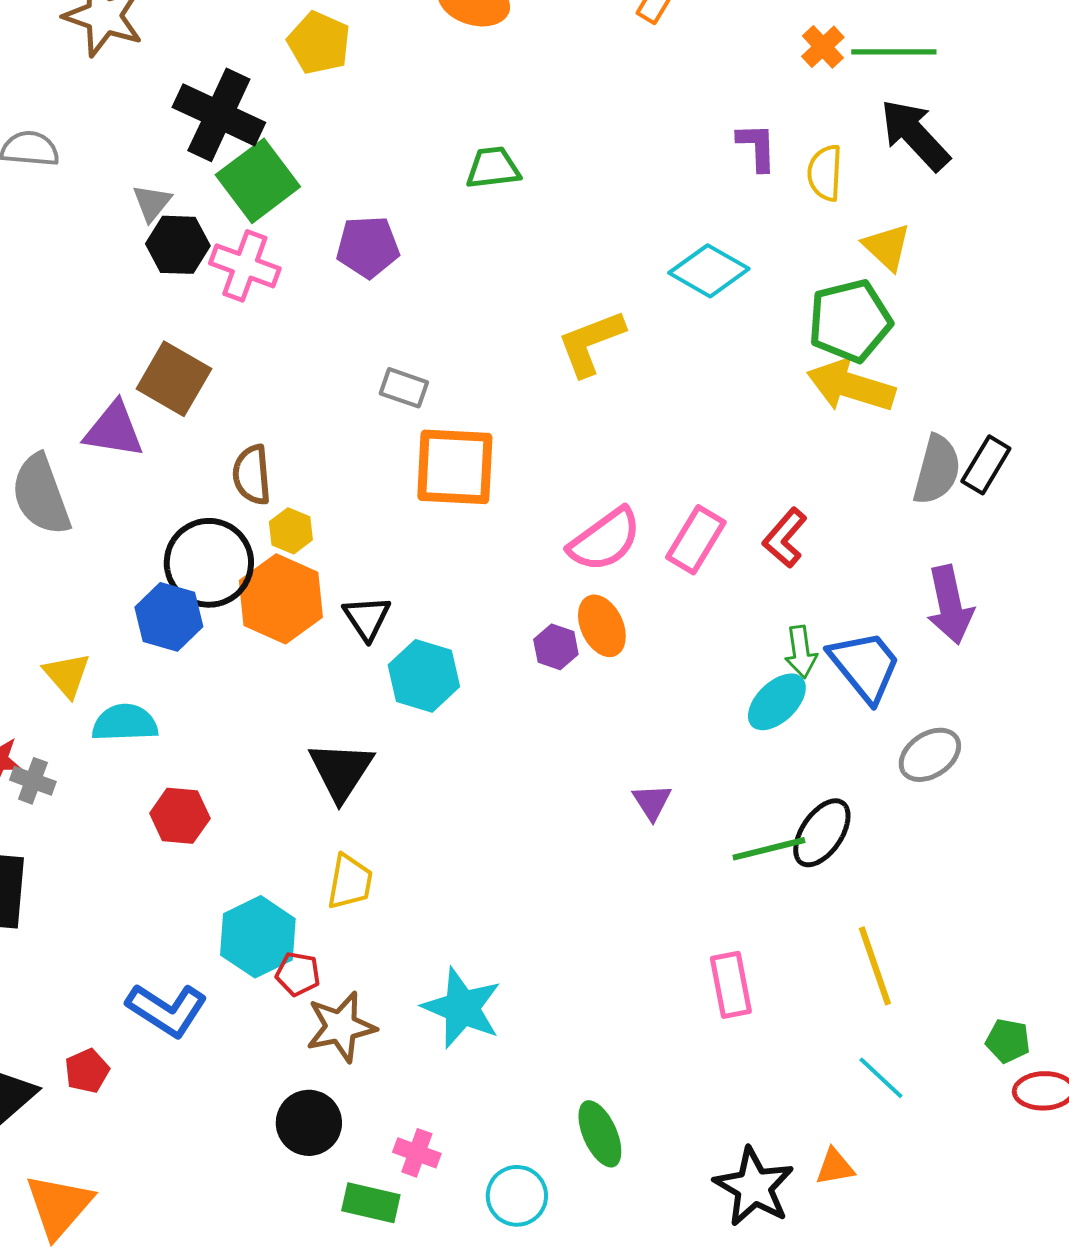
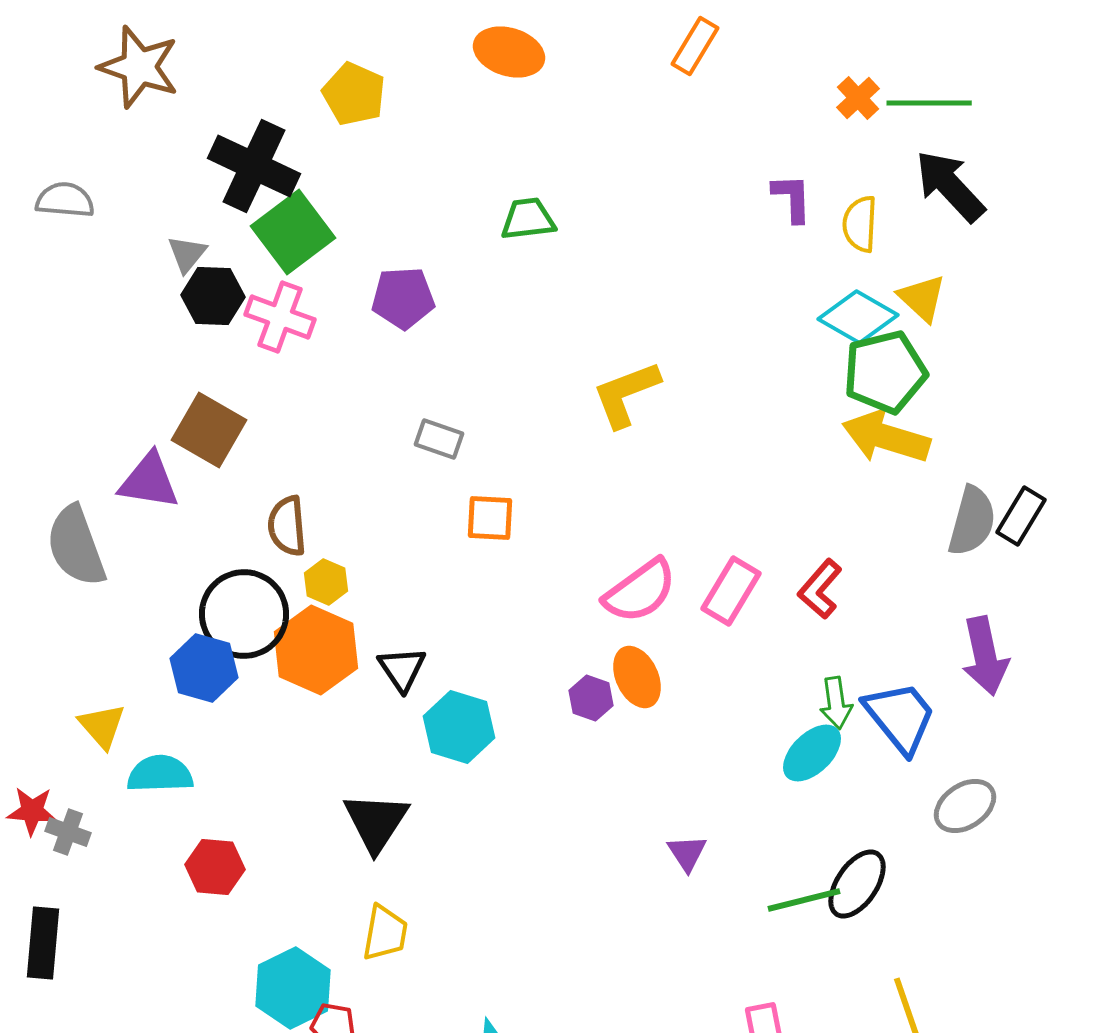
cyan diamond: (709, 271) -> (858, 317), moved
orange square: (455, 467) -> (490, 518), size x0.6

